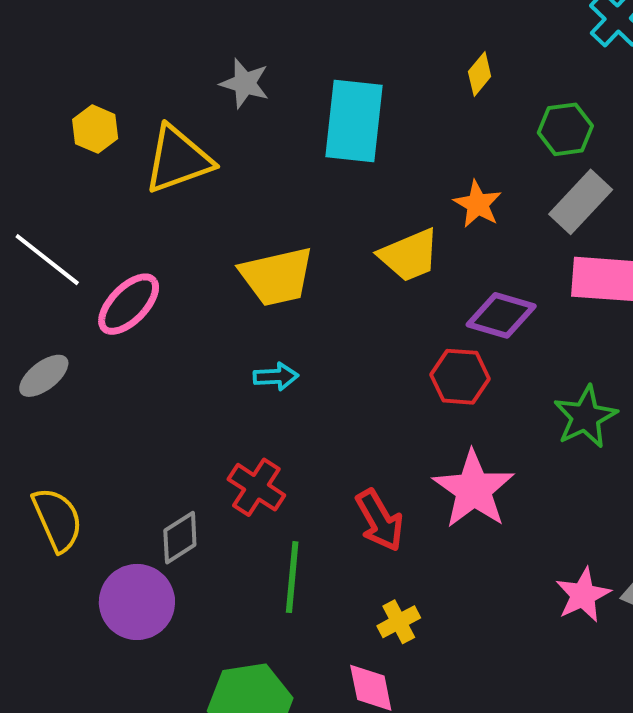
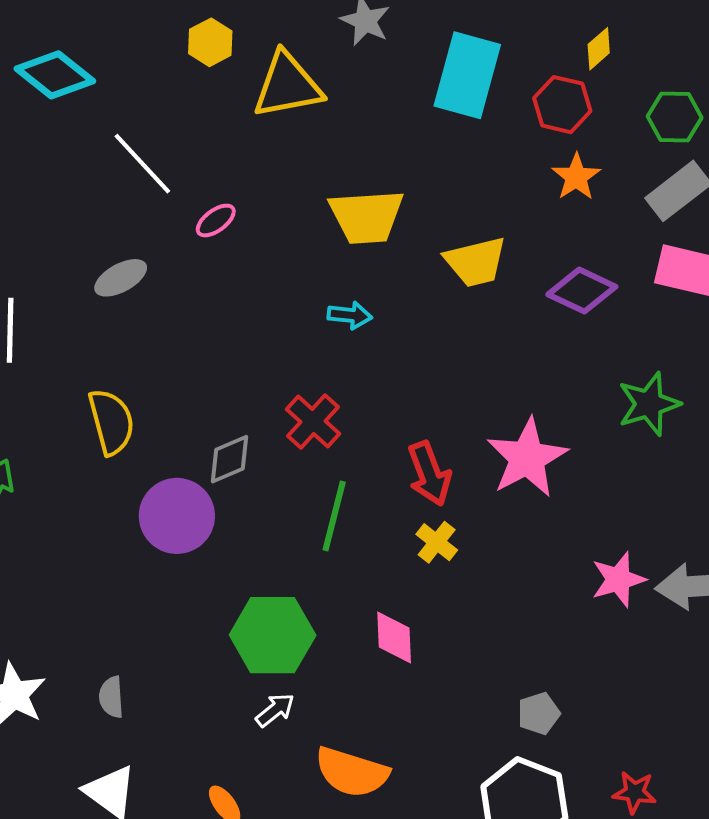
yellow trapezoid: (409, 255) -> (476, 262), moved
pink ellipse: (129, 304) -> (216, 220), size x0.6
red hexagon: (460, 377) -> (562, 105), moved
yellow cross: (399, 622) -> (437, 542), moved, turned -33

